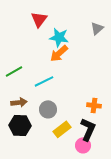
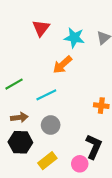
cyan star: (59, 37) -> (74, 38), moved
orange cross: (94, 105) -> (101, 106), moved
yellow rectangle: (62, 129) -> (47, 161), moved
pink circle: (83, 145) -> (80, 164), moved

